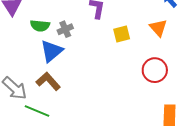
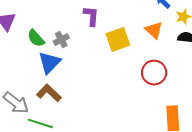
green semicircle: (40, 26) -> (36, 38), turned 48
yellow square: (122, 34) -> (118, 39), size x1.4

